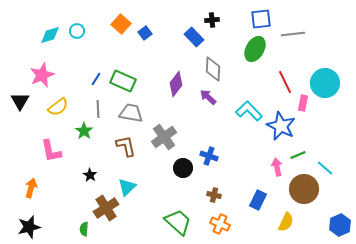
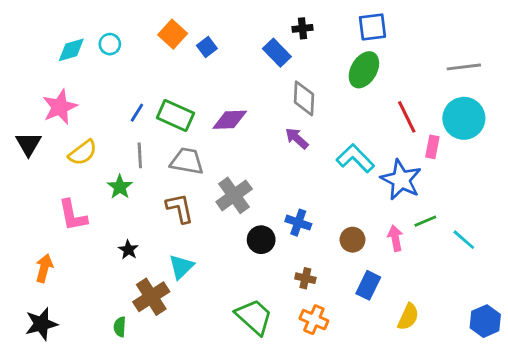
gray line: (293, 34) -> (464, 67), moved
purple diamond: (176, 84) -> (230, 120), moved, turned 50
brown circle: (304, 189) -> (353, 240), moved, size x0.6

